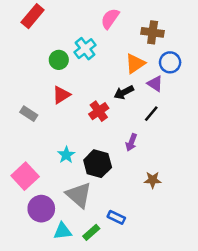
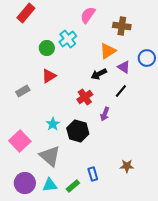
blue circle: (170, 62) -> (147, 58), moved
red cross: (99, 111) -> (85, 97), moved
gray rectangle: (29, 114) -> (23, 91), turned -64
brown star: (153, 180) -> (127, 166), moved
gray triangle: (79, 195) -> (50, 156), moved
purple circle: (41, 209) -> (25, 183), moved
blue rectangle: (116, 217) -> (93, 174), turned 48

